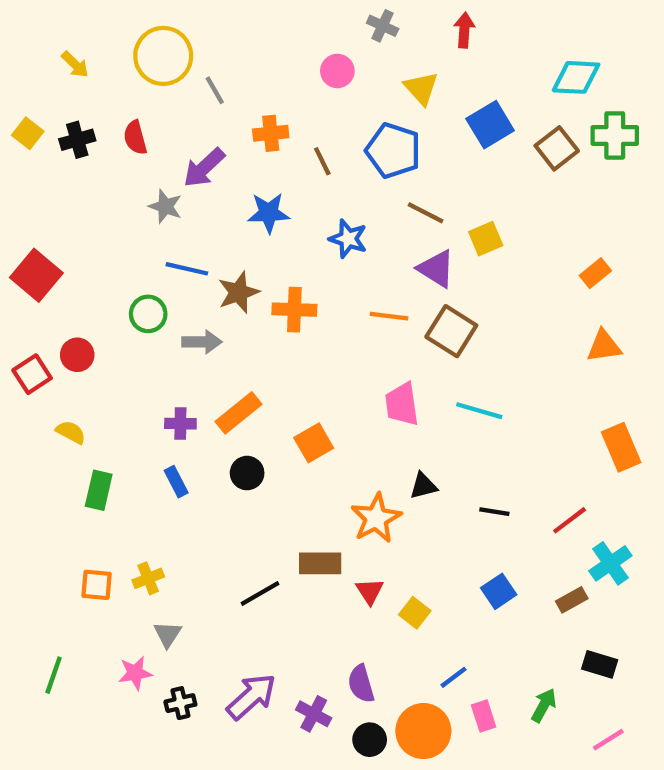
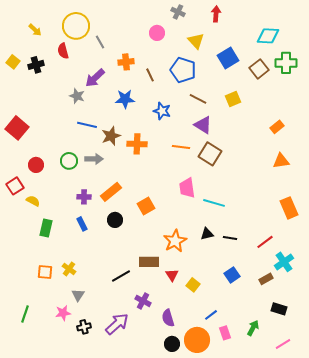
red semicircle: (135, 138) -> (63, 51), moved
yellow square: (486, 239) -> (233, 99), moved
green circle: (148, 314) -> (69, 161), moved
red square: (32, 374) -> (15, 186), moved
cyan line: (479, 411) -> (214, 203), moved
black triangle: (423, 486) -> (207, 234), moved
yellow cross: (148, 578) -> (69, 269), turned -32
purple cross: (314, 714) -> (143, 301), moved

